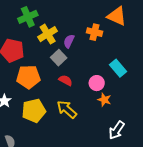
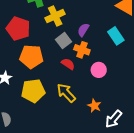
orange cross: (95, 32) -> (82, 50), moved
purple semicircle: (69, 41) -> (83, 30), moved
cyan rectangle: (118, 68) -> (116, 36), moved
orange star: (104, 100) -> (94, 106), moved

